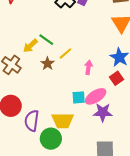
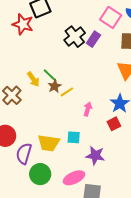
yellow arrow: (30, 46) -> (33, 79), turned -91
brown star: (47, 64) -> (55, 86), moved
pink ellipse: (96, 96) -> (74, 178), moved
yellow trapezoid: (63, 121) -> (49, 143), moved

